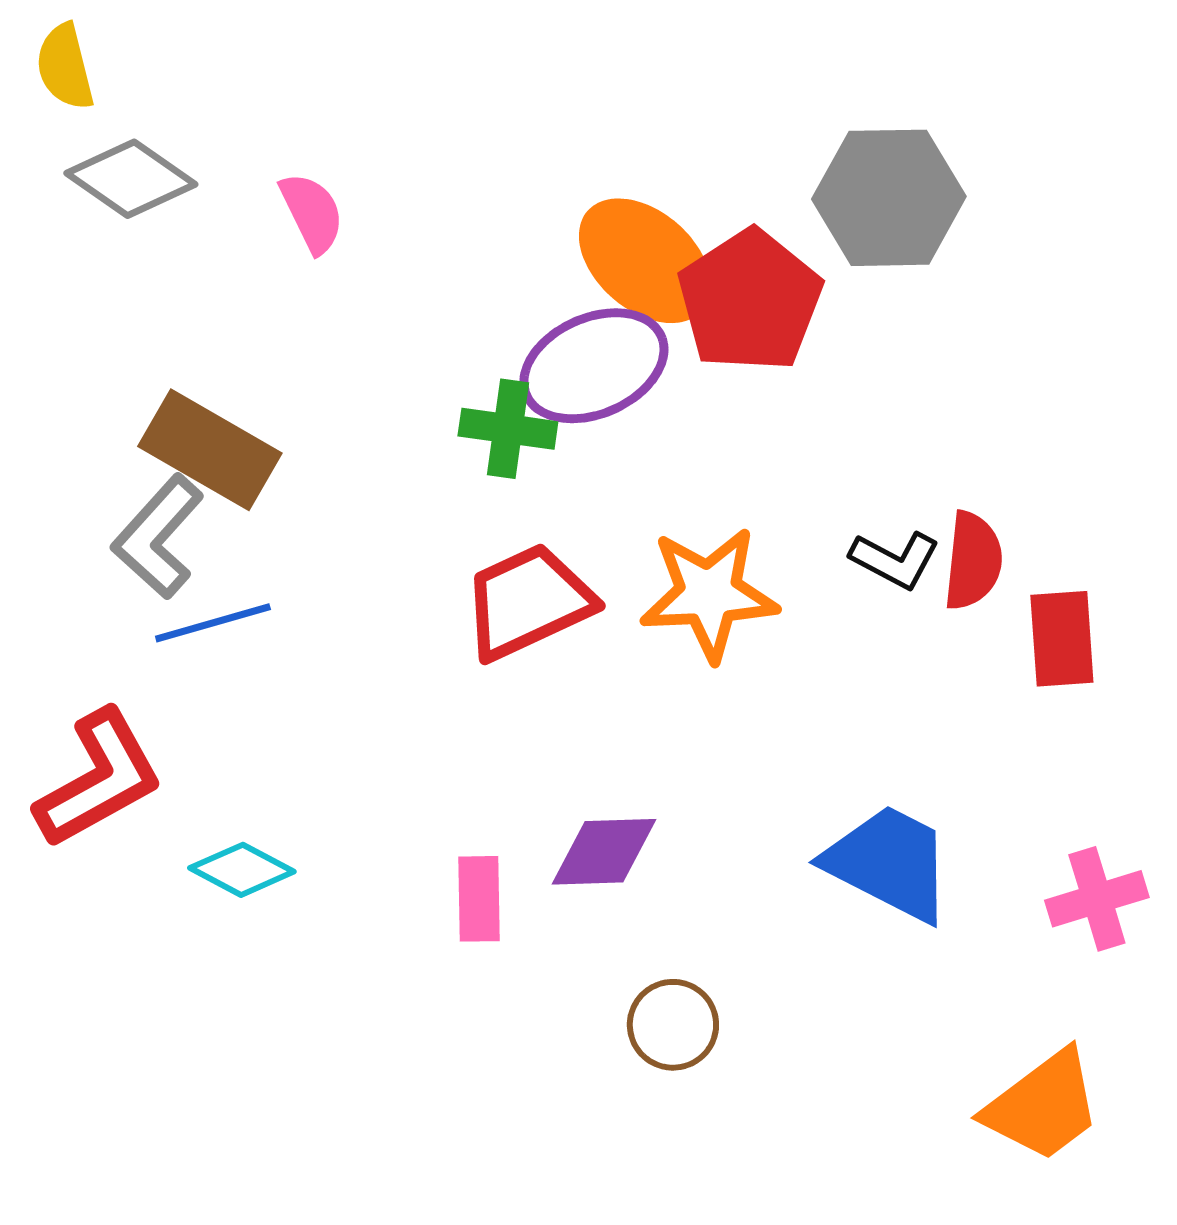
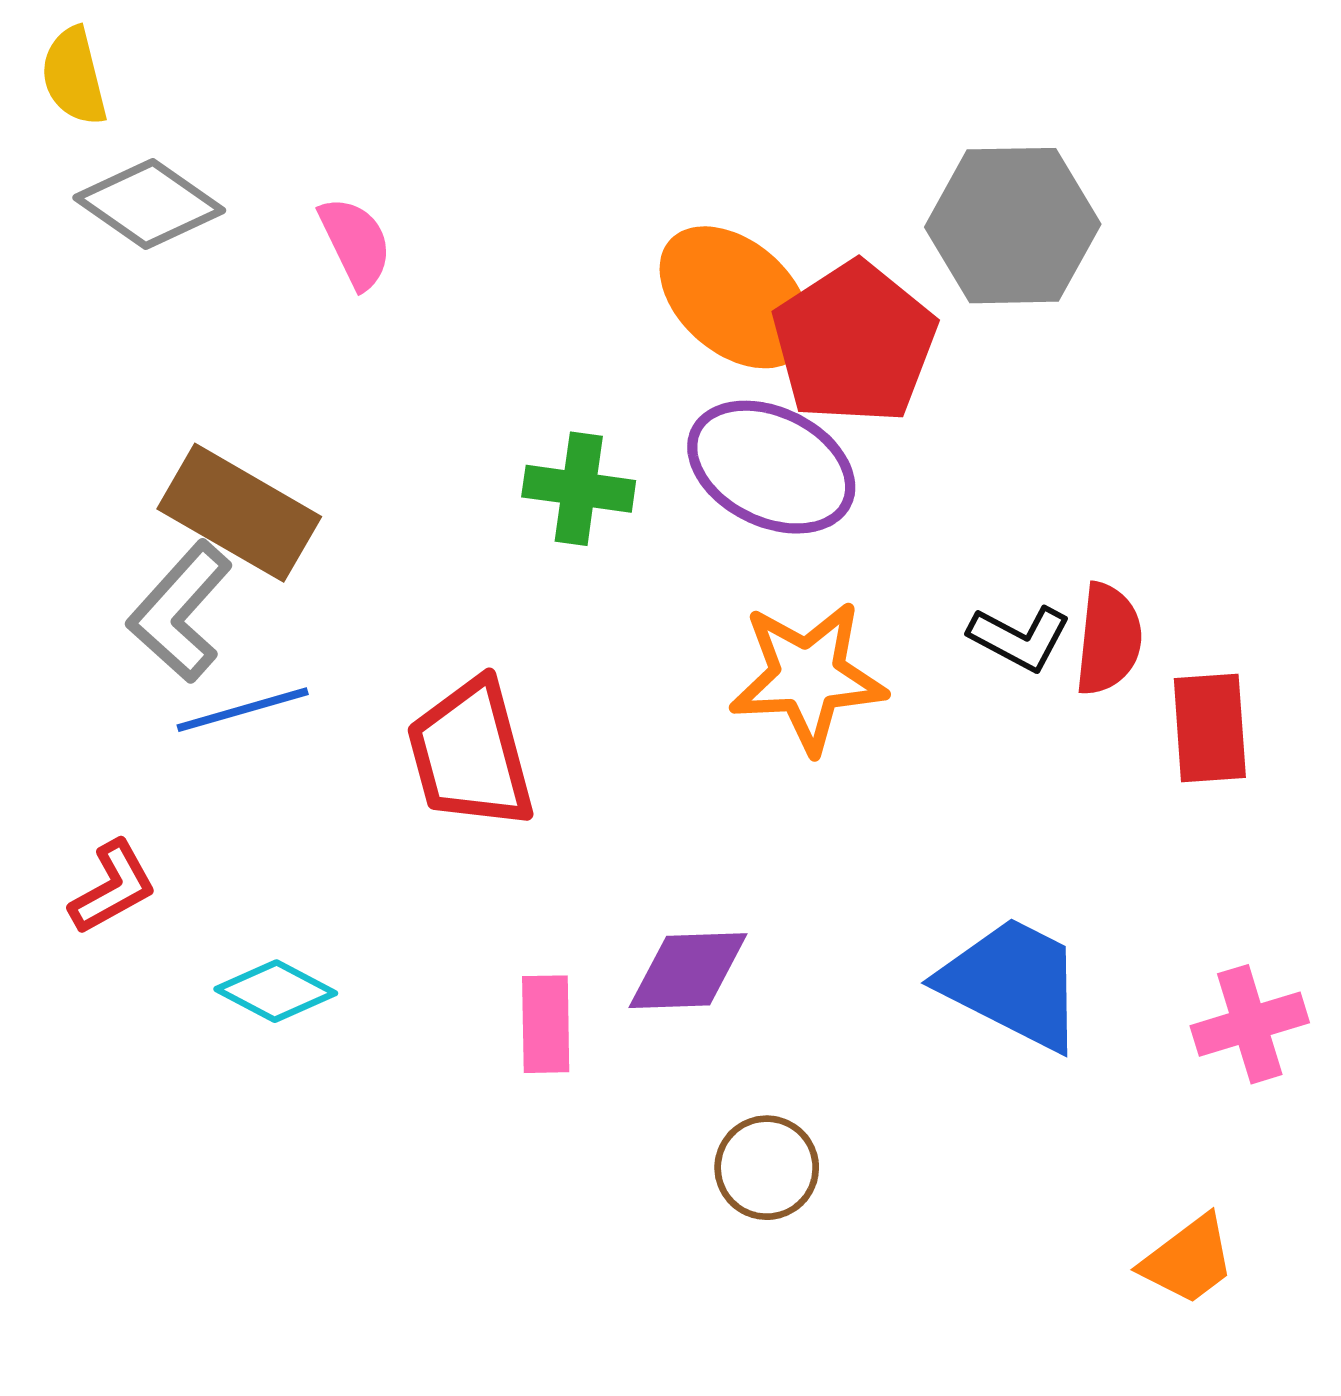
purple ellipse: (594, 366) -> (771, 467), moved, turned 50
red trapezoid: (528, 602) -> (470, 754), moved, turned -80
red L-shape: (99, 779) -> (113, 887), size x0.6
orange trapezoid: (1043, 1106) -> (1188, 1260), size x0.7

